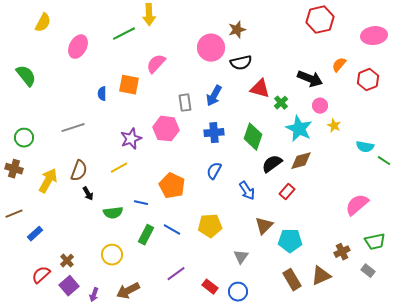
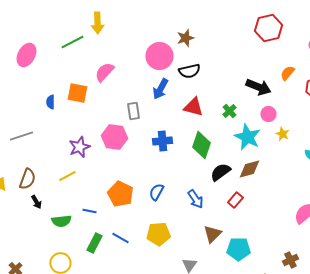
red triangle: (260, 89) -> (193, 107), moved
blue arrow: (214, 96) -> (160, 89), moved
blue semicircle: (214, 171) -> (156, 192), moved

